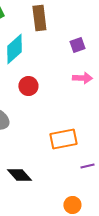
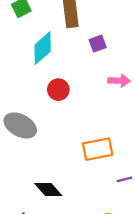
purple square: (77, 45) -> (98, 44), moved

